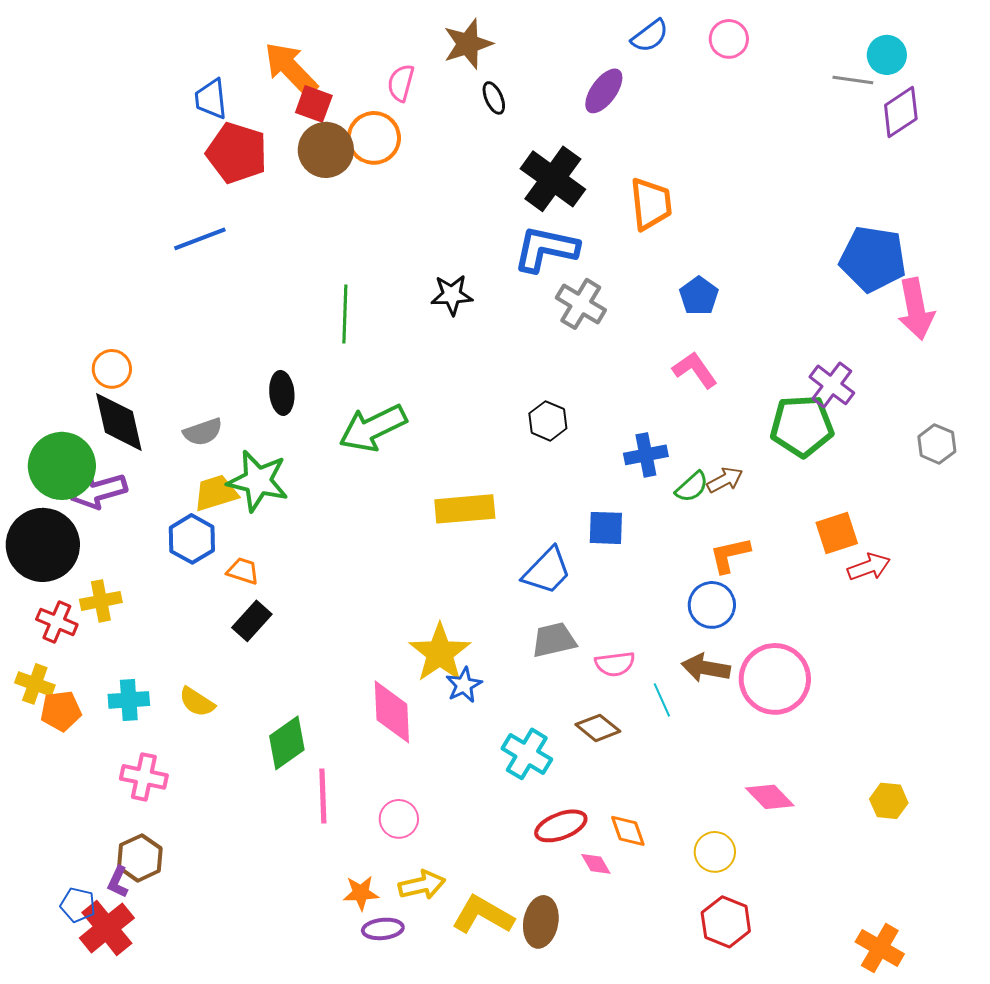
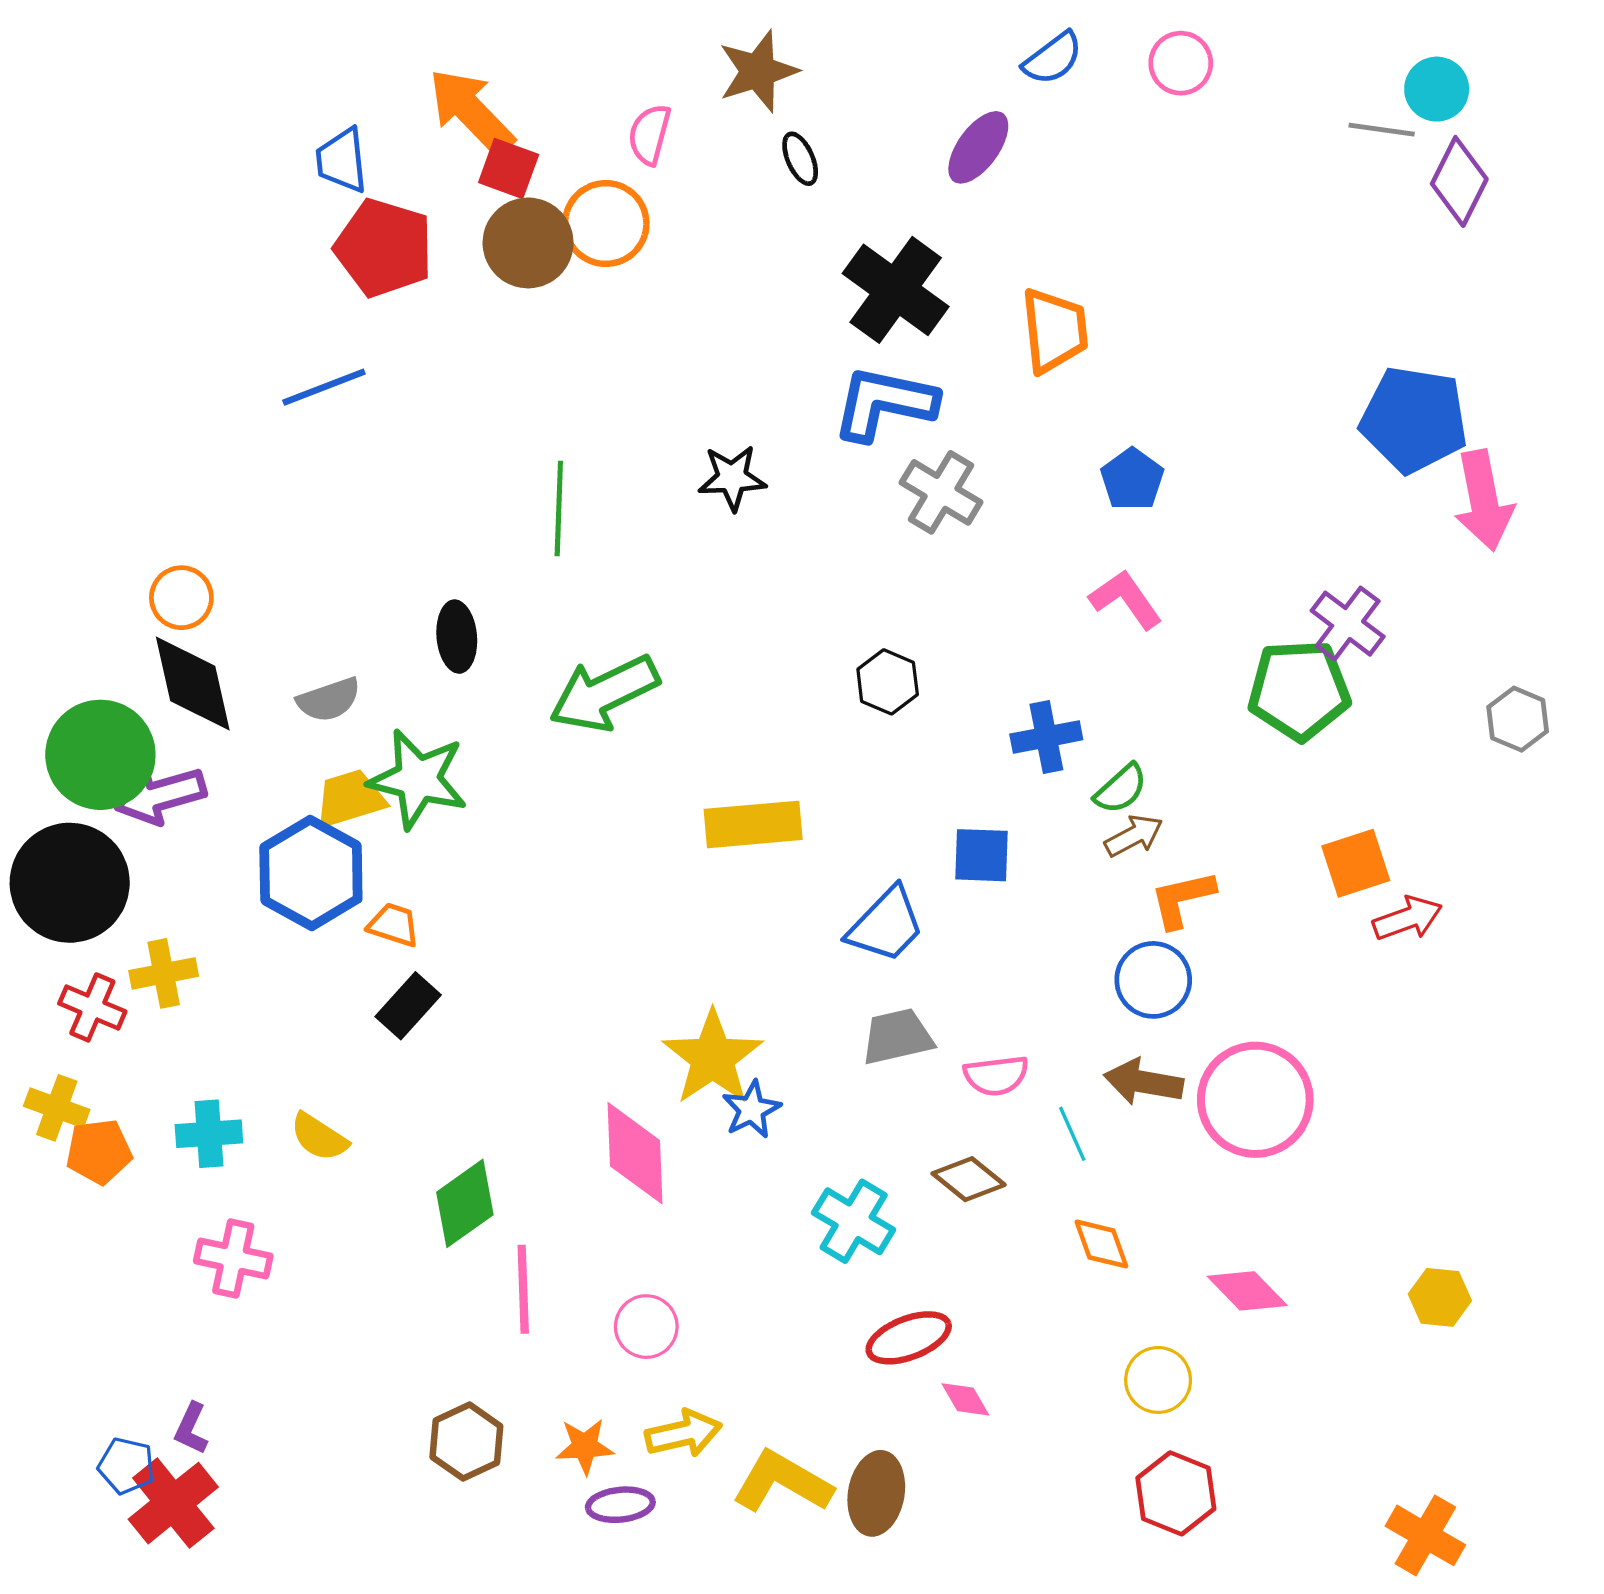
purple diamond: (901, 112) -> (1459, 181), turned -30
brown arrow: (725, 480) -> (1134, 836), moved
blue hexagon: (192, 539) -> (311, 873), size x1.4
orange diamond: (628, 831) -> (1101, 1244), moved
brown hexagon: (140, 858) -> (466, 1442), moved

